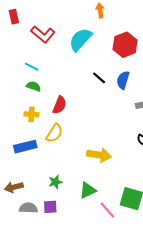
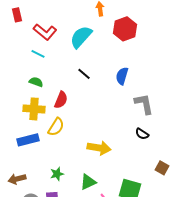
red hexagon: (125, 45) -> (125, 29), moved
cyan line: (32, 67) -> (38, 54), moved
black line: (99, 78) -> (84, 74), moved
yellow cross: (32, 114) -> (34, 109), size x1.5

